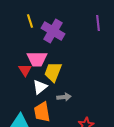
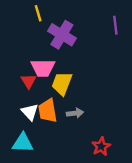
yellow line: (30, 21) -> (38, 13), moved
white triangle: (40, 87) -> (30, 112), moved, turned -35
orange trapezoid: (42, 112) -> (48, 111), moved

